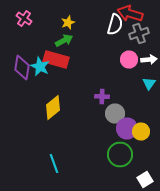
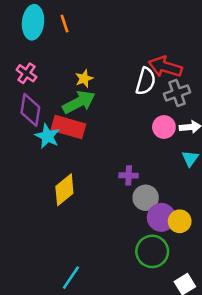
green arrow: (64, 40) -> (79, 102), size x1.4
purple diamond: (22, 68) -> (30, 110), moved
cyan line: (54, 164) -> (71, 278), moved, turned 54

